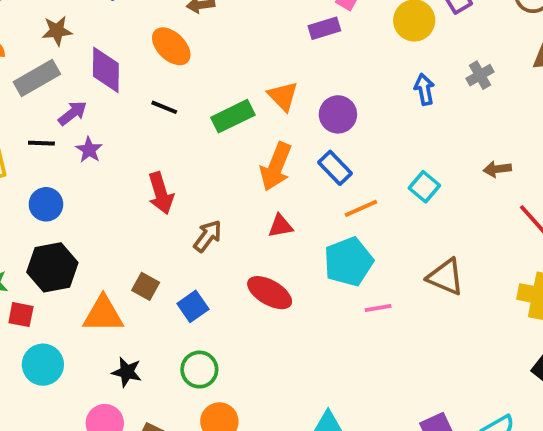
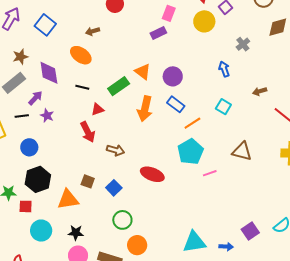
blue arrow: (424, 89) -> (224, 69), moved
red triangle: (280, 226) -> (98, 109), moved
brown arrow: (208, 236) -> (116, 150), turned 78
black star: (127, 372) -> (76, 233), moved

